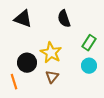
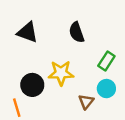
yellow star: (51, 53) -> (61, 73), turned -30
brown triangle: (52, 77) -> (86, 102), moved

